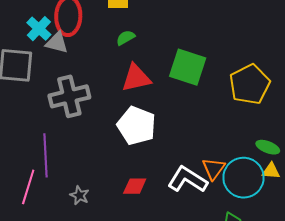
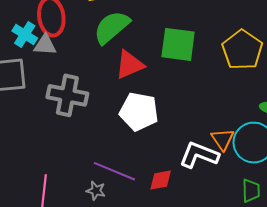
green semicircle: (126, 38) -> (112, 27), size x2.0
gray cross: (69, 96) -> (67, 95), turned 36
purple line: (45, 155) -> (114, 171), moved, turned -54
red diamond: (135, 186) -> (161, 180), moved

